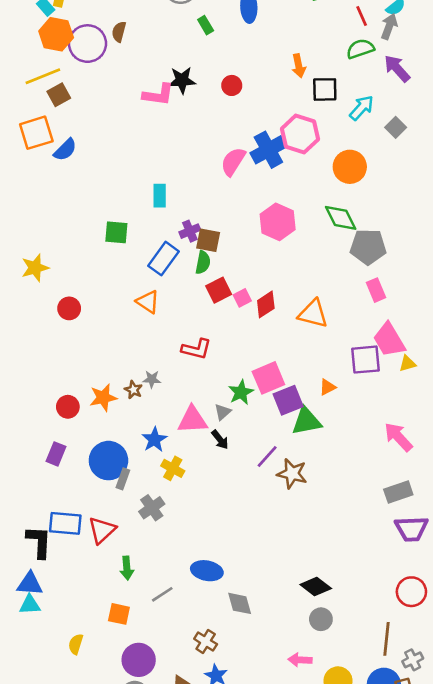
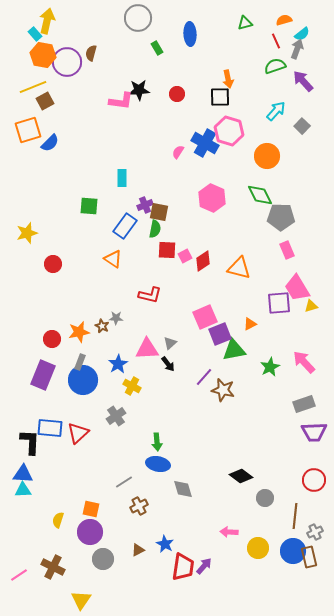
black square: (325, 89) -> (220, 97), moved
blue cross: (268, 150) -> (205, 143), turned -32
pink semicircle: (233, 162) -> (178, 152), size x0.6
red square: (219, 290) -> (167, 250), turned 30
green star: (241, 392) -> (270, 367), moved
purple rectangle: (56, 454) -> (43, 375), size x1.6
gray rectangle: (123, 479) -> (80, 362), moved
green arrow: (127, 568) -> (157, 442), moved
orange square: (119, 614) -> (91, 509), moved
gray circle: (321, 619) -> (265, 498), moved
brown cross: (206, 642) -> (139, 506), moved, turned 30
purple circle: (139, 660) -> (90, 532), moved

